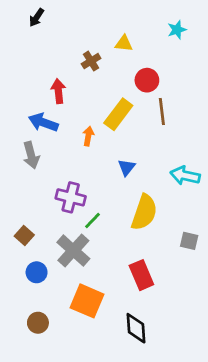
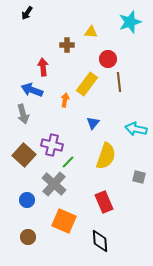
cyan star: (177, 30) -> (130, 22), size x1.6
brown cross: (91, 61) -> (67, 45), turned 32
brown square: (24, 236) -> (24, 155), moved, size x1.6

